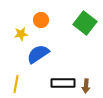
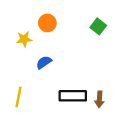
green square: (85, 23) -> (98, 26), size x0.6
blue semicircle: (38, 54) -> (44, 62), size x0.6

